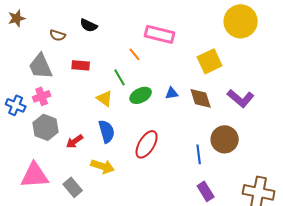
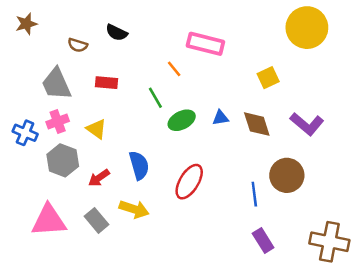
yellow square: (210, 61) -> (268, 78), size x0.7
yellow triangle: (105, 98) -> (96, 129), moved
gray rectangle: (73, 187) -> (96, 220), moved

